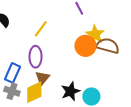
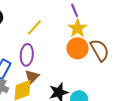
yellow star: (95, 34) -> (77, 28), moved
brown semicircle: (108, 46) -> (100, 50), turned 40

